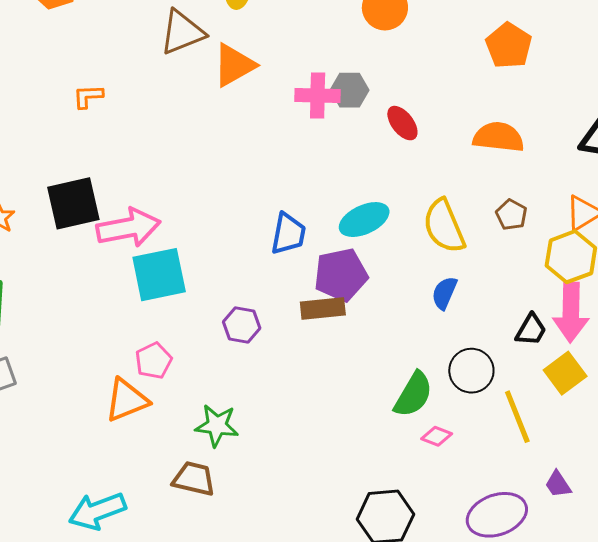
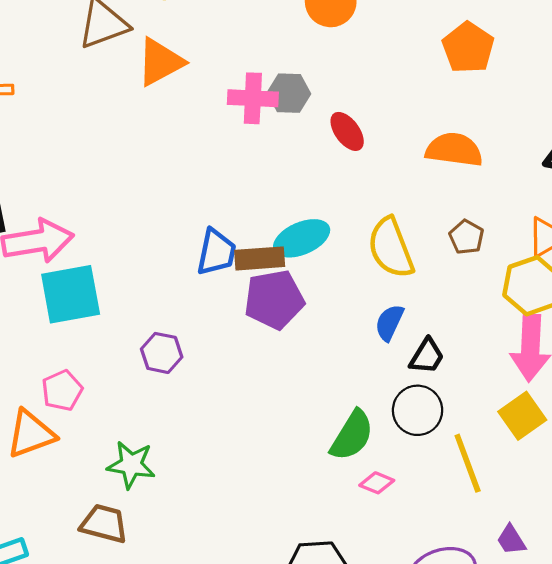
brown rectangle: (323, 309) -> (260, 258), moved
black trapezoid: (531, 330) -> (427, 356), moved

